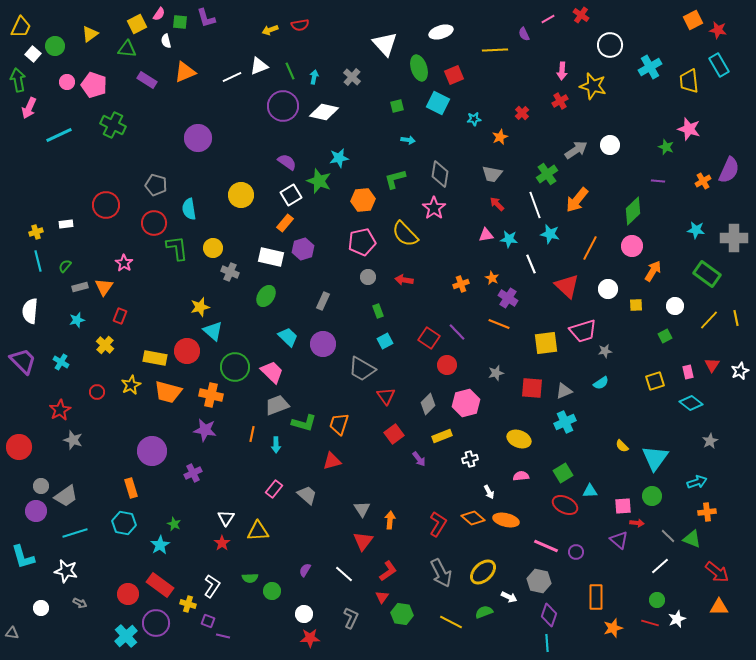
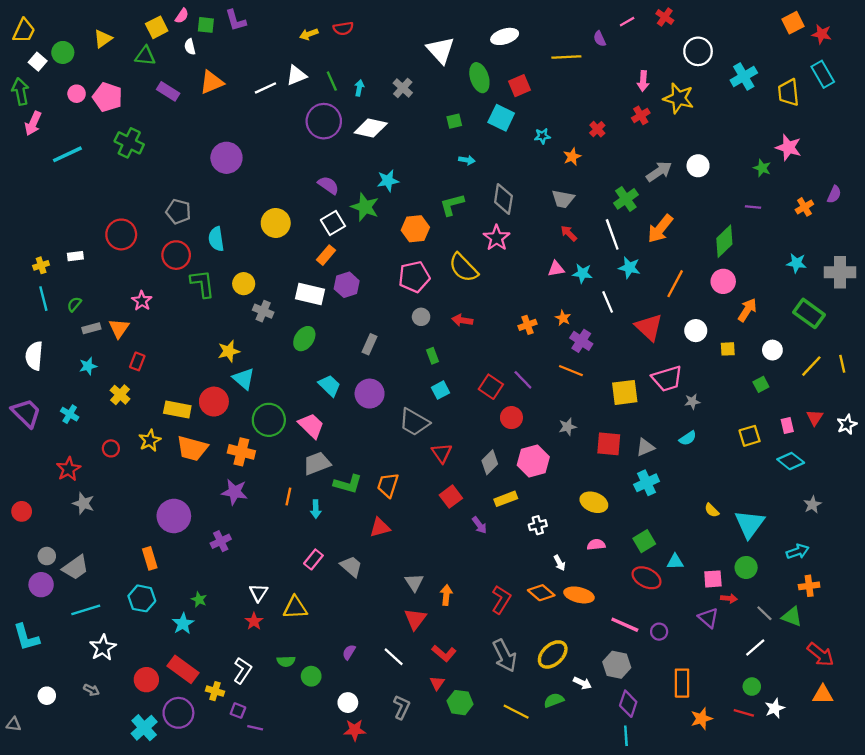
purple semicircle: (729, 170) -> (834, 194), size x0.6
red circle: (19, 447) -> (22, 511), size x0.7
white star: (66, 571) -> (103, 648), moved, turned 30
red L-shape: (388, 571) -> (444, 653), turned 75

